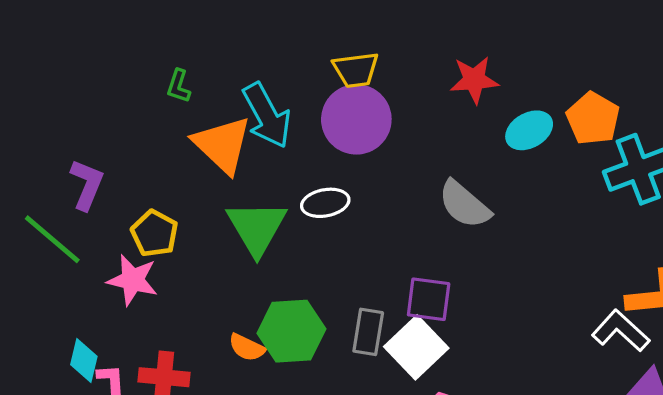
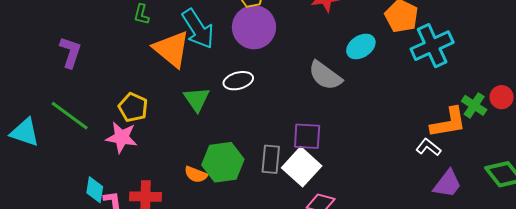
cyan ellipse: (529, 130) -> (361, 46), moved
purple L-shape: (87, 185) -> (70, 52), moved
green triangle: (257, 228) -> (197, 99), size x0.7
white L-shape: (621, 331) -> (428, 147), size x0.7

